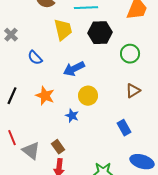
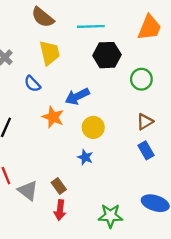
yellow trapezoid: (63, 30) -> (50, 53), moved
orange star: (45, 96) -> (53, 117), moved
blue star: (72, 116) -> (85, 157), moved
blue rectangle: (124, 128) -> (146, 150), moved

